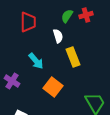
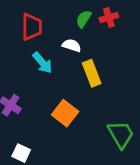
white semicircle: (58, 36) -> (72, 45), turned -56
cyan arrow: (36, 61) -> (42, 63), moved

